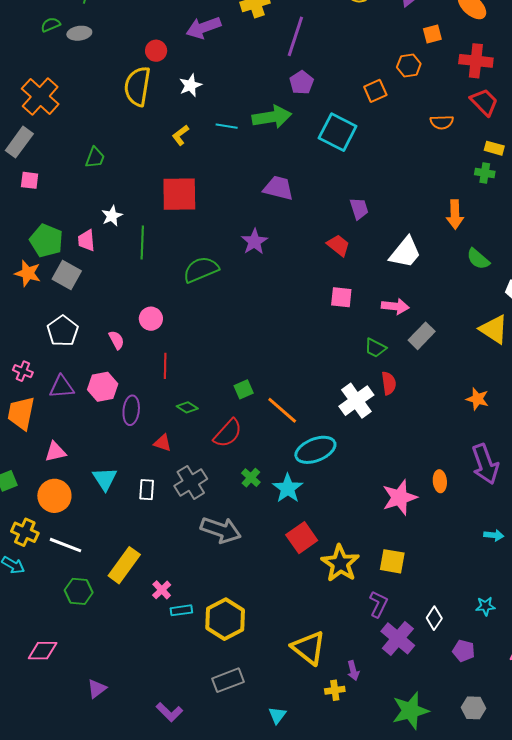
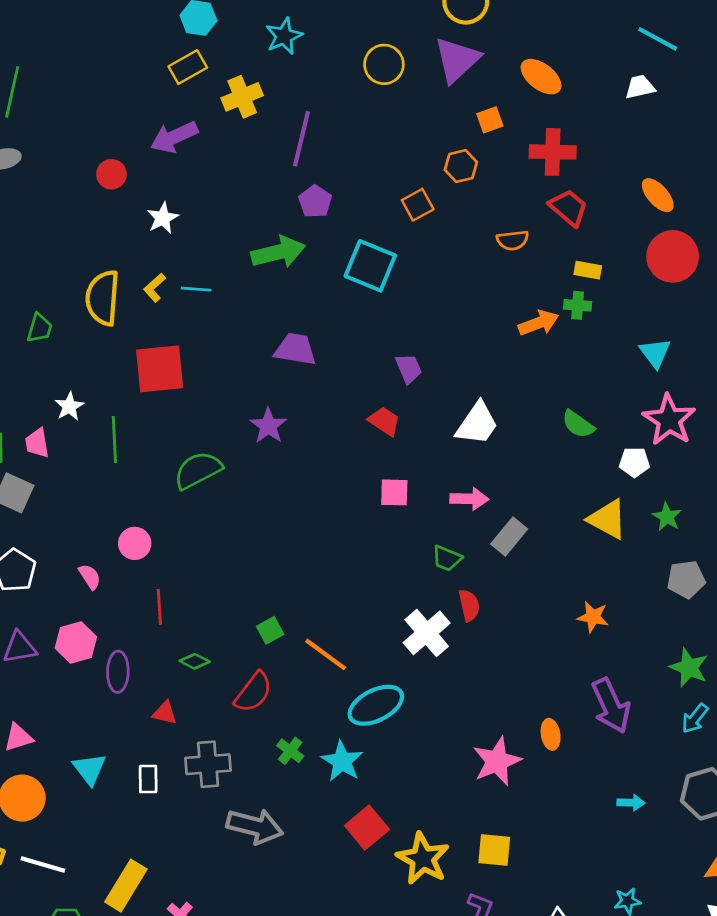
yellow semicircle: (137, 86) -> (103, 298), moved
cyan line: (227, 126) -> (196, 289), moved
orange arrow: (455, 214) -> (539, 323), moved, turned -104
gray cross: (191, 482) -> (208, 764), turned 32

